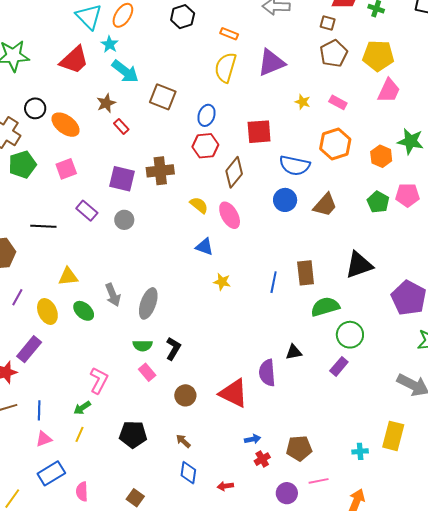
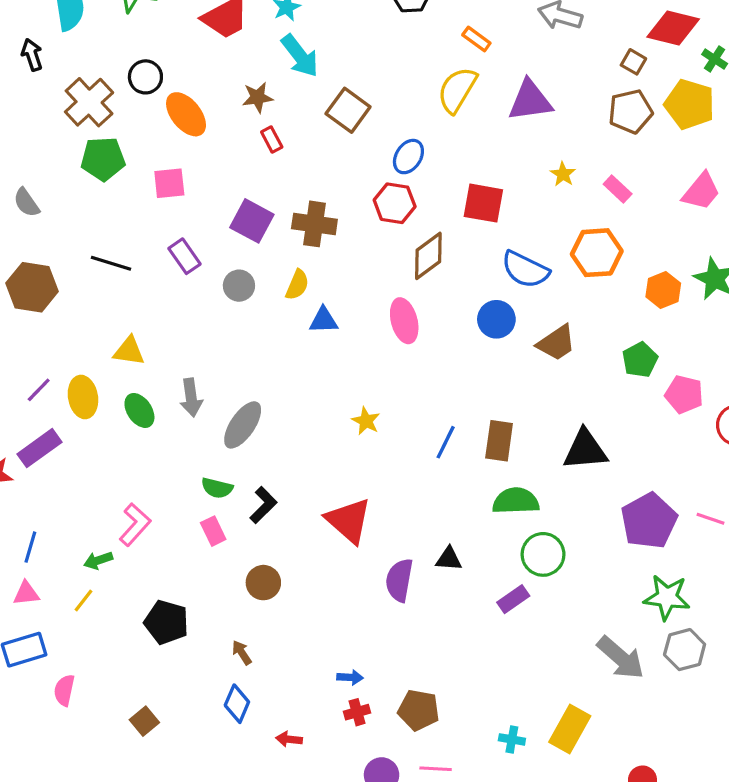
yellow pentagon: (378, 56) -> (690, 104), moved
pink pentagon: (407, 195) -> (684, 394), moved
yellow semicircle: (199, 205) -> (297, 285), moved, turned 60
blue triangle: (204, 247) -> (323, 320), moved, turned -36
purple line: (17, 297) -> (39, 390), moved
red triangle: (234, 393) -> (349, 521), moved

